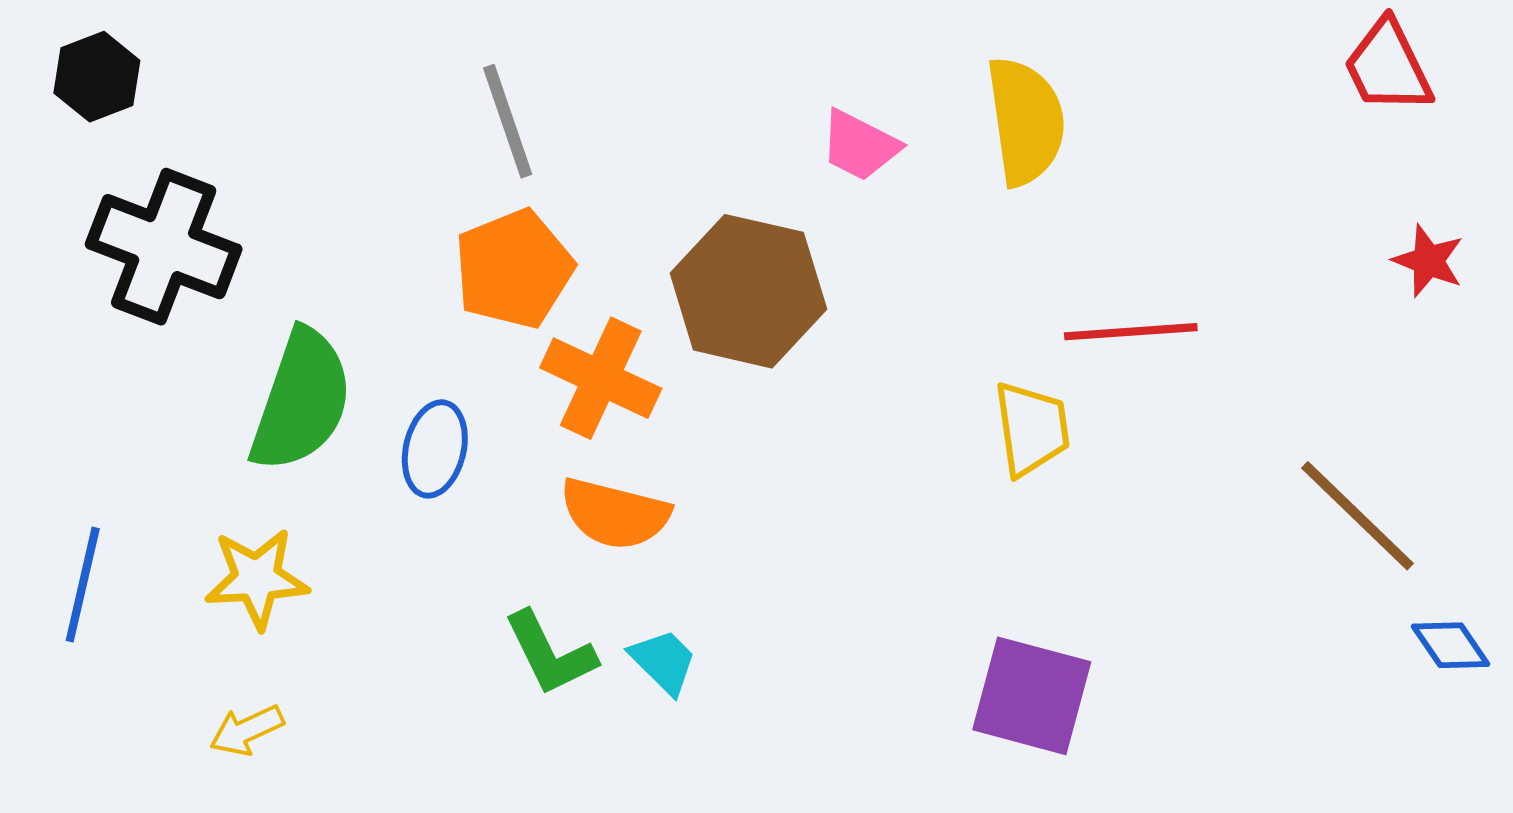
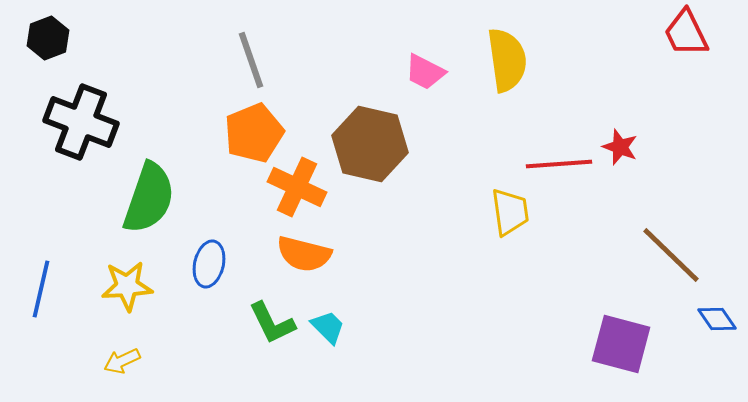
red star: (1428, 261) -> (620, 147), moved
blue ellipse: (435, 449) -> (209, 264), moved
purple square: (1032, 696) -> (621, 344), moved

